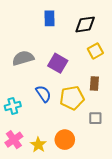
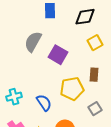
gray semicircle: (23, 58) -> (33, 42), moved, turned -45
blue semicircle: (43, 94) -> (44, 103), moved
gray square: (95, 118) -> (95, 109), turned -32

